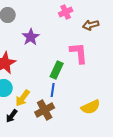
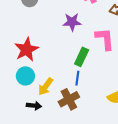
purple star: (31, 37) -> (72, 22), moved, turned 30
black arrow: (12, 116) -> (34, 106), turned -120

